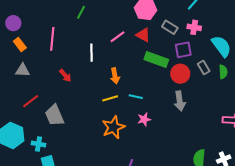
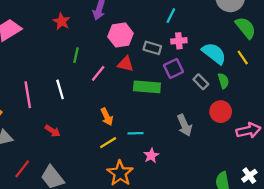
green line: (81, 12) -> (76, 55), moved
white line: (92, 53) -> (60, 89), moved
red circle: (180, 74) -> (221, 112), moved

